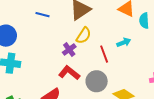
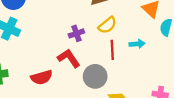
yellow semicircle: (84, 36) -> (107, 25), moved

